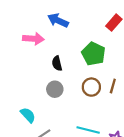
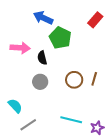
pink arrow: (33, 39) -> (20, 48), moved
green pentagon: (94, 54) -> (60, 38), moved

